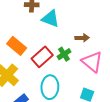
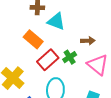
orange rectangle: (17, 46) -> (33, 39), moved

